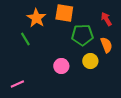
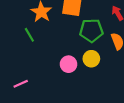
yellow circle: (90, 61) -> (91, 59), moved

